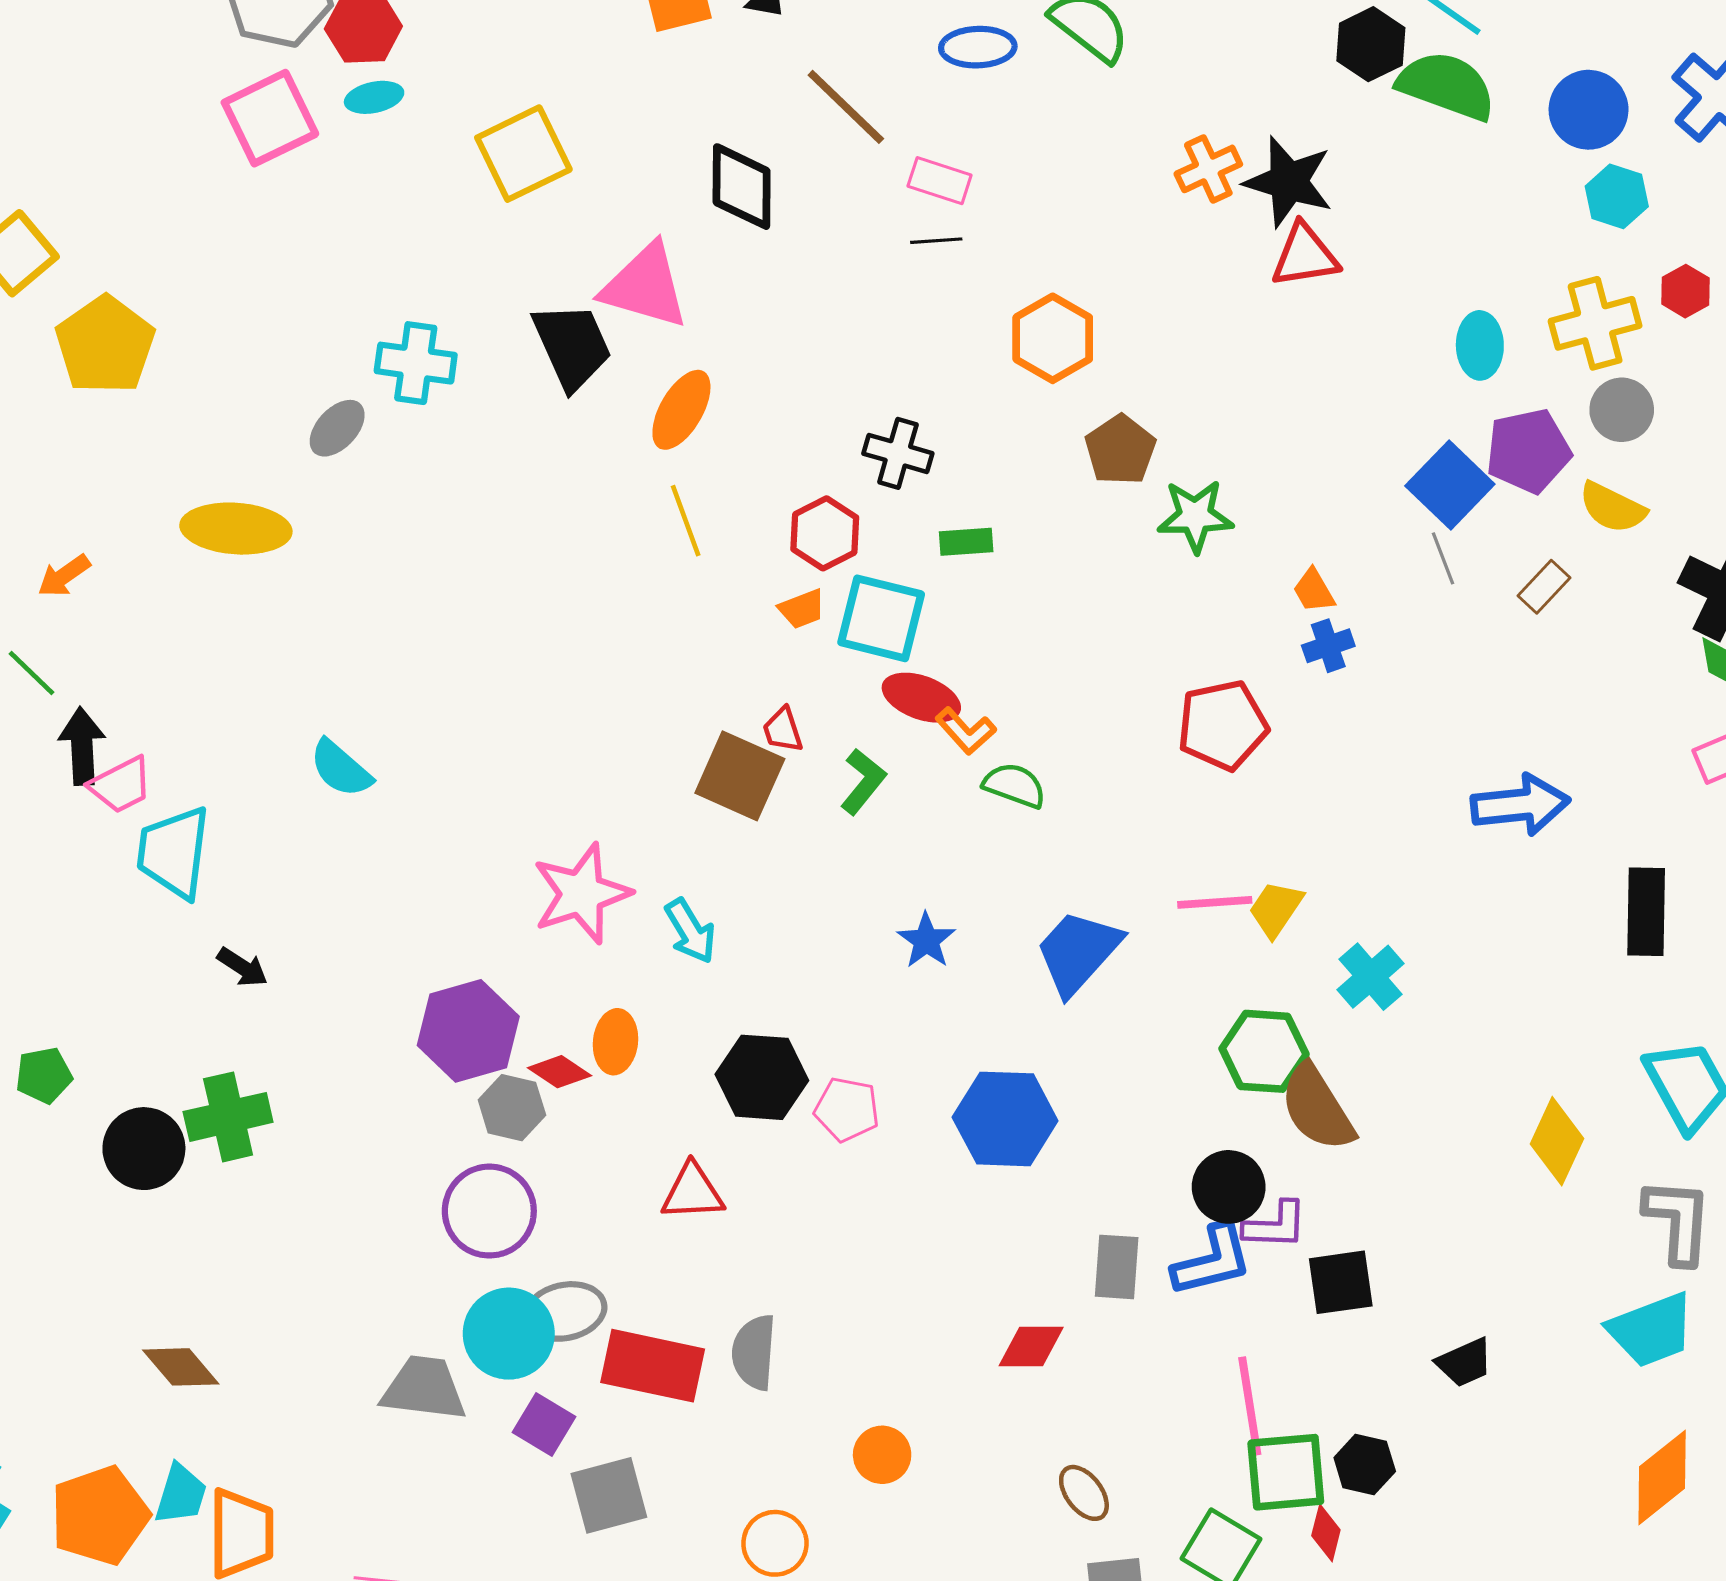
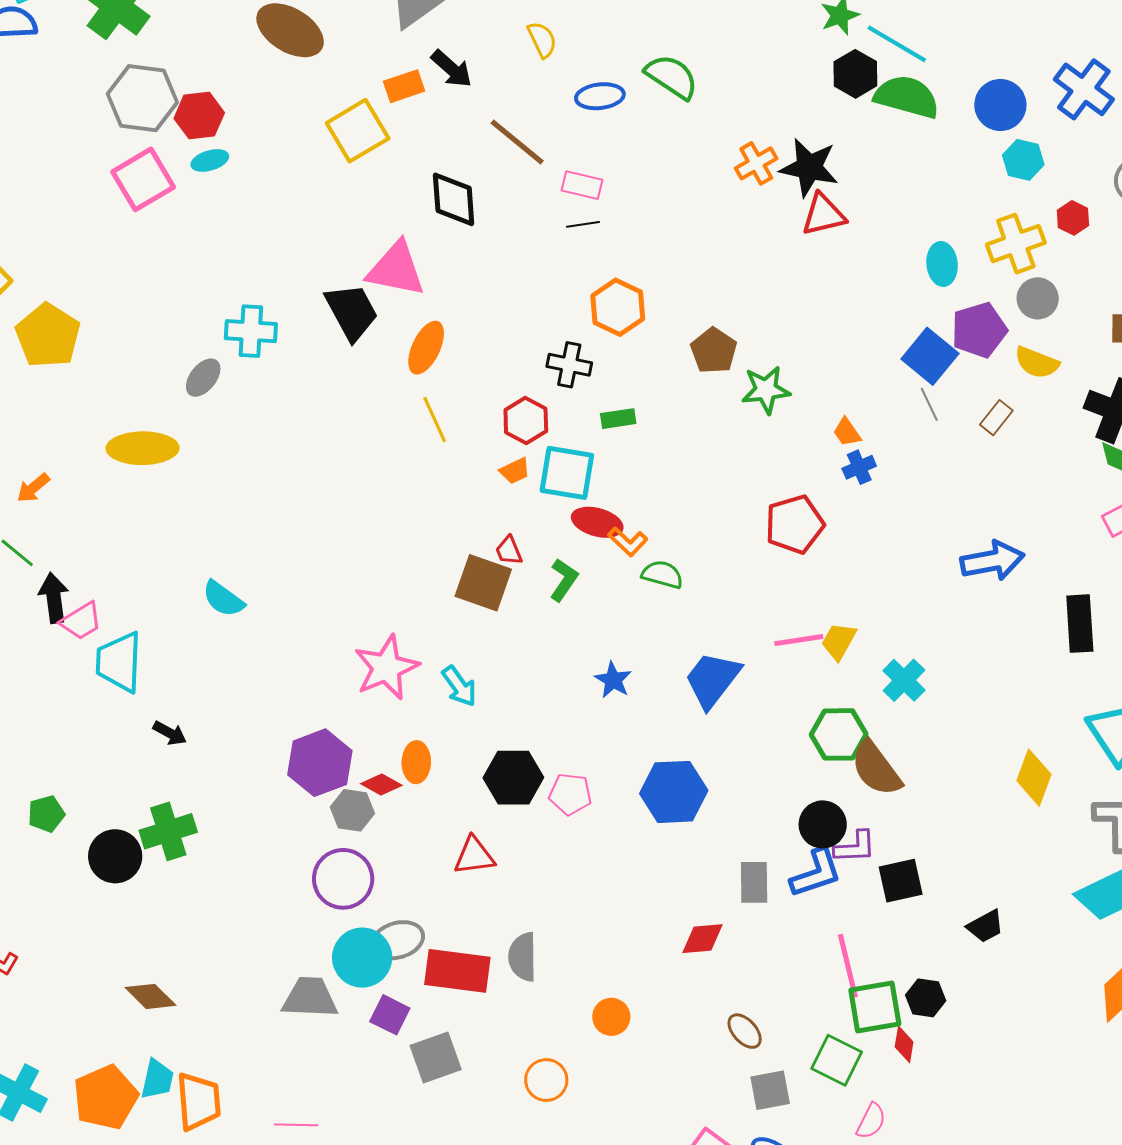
yellow square: (523, 154) -> (358, 131), moved
orange hexagon: (1053, 338) -> (618, 307), moved

